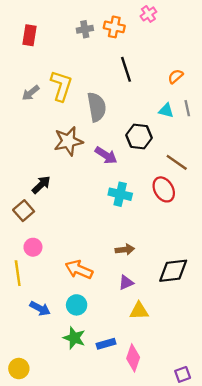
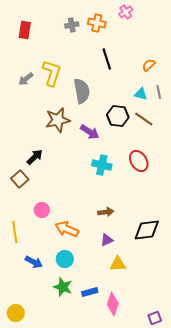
brown line: (177, 162) -> (144, 119), moved
pink circle: (33, 247) -> (42, 210), moved

